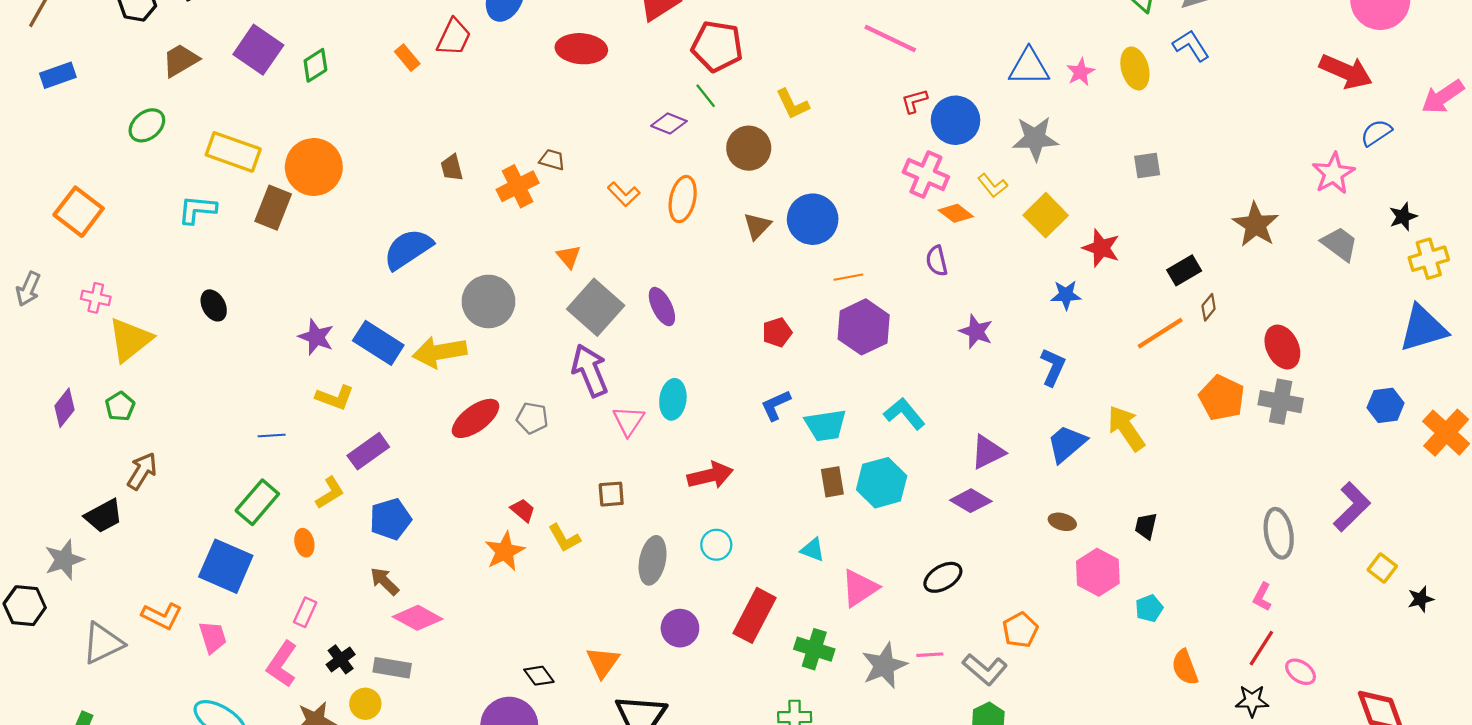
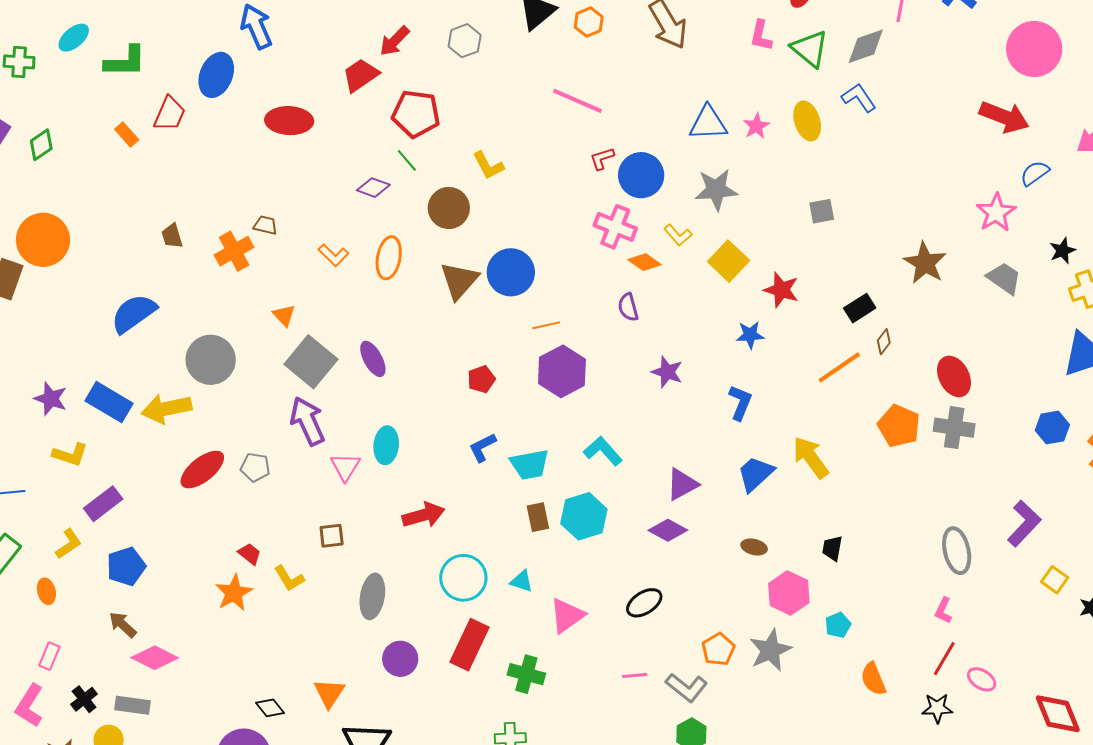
brown triangle: (757, 226) -> (459, 280), size x1.5
cyan circle: (716, 545) -> (463, 578), moved, size x1.6
gray star: (884, 666) -> (770, 650), moved

